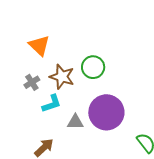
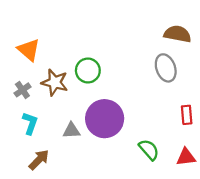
cyan L-shape: (52, 104) -> (30, 123), moved, turned -50

